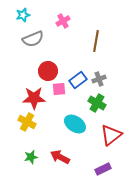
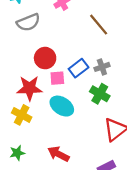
brown line: (96, 41) -> (99, 25), turned -50
cyan ellipse: (75, 124) -> (62, 106), moved
green star: (31, 157) -> (17, 153), moved

